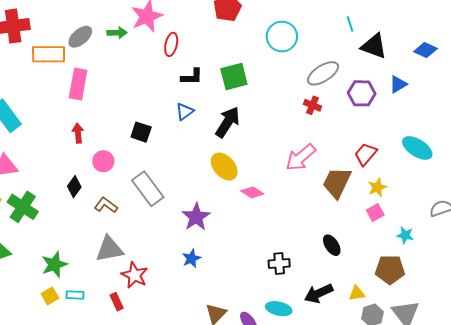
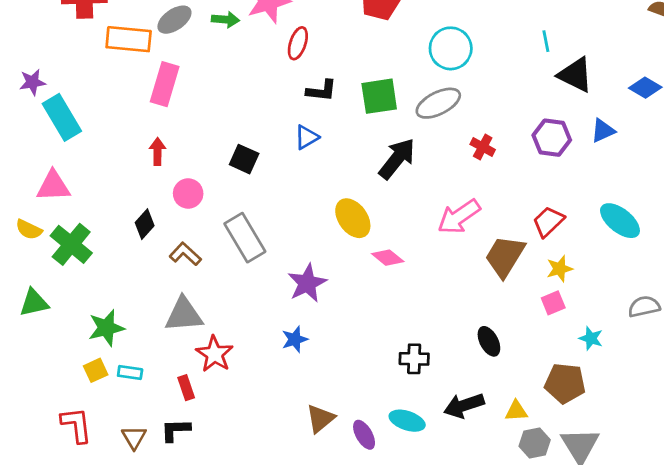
gray ellipse: (323, 73) -> (438, 103), moved
black arrow: (228, 122) -> (397, 159), moved

